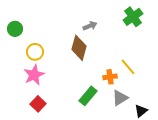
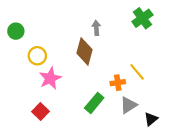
gray arrow: (90, 26) -> (96, 28), turned -72
pink star: (34, 75) -> (50, 78), moved

